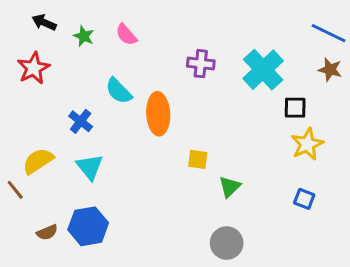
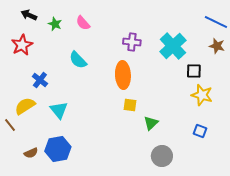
orange ellipse: (158, 114) -> (123, 75), moved
blue cross: (81, 121) -> (40, 80), moved
yellow star: (307, 144) -> (202, 95), turned -30
gray circle: (227, 243) -> (162, 156), moved

